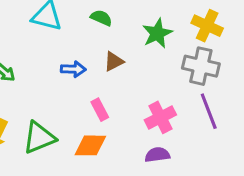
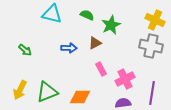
green star: (157, 33) -> (111, 25), moved
pink rectangle: (100, 110) -> (101, 69), moved
purple line: (209, 111) -> (152, 93), moved, turned 30

